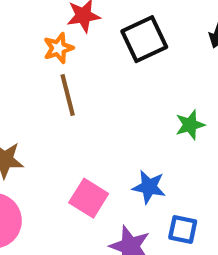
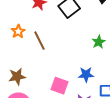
orange star: (58, 48) -> (18, 31), moved

